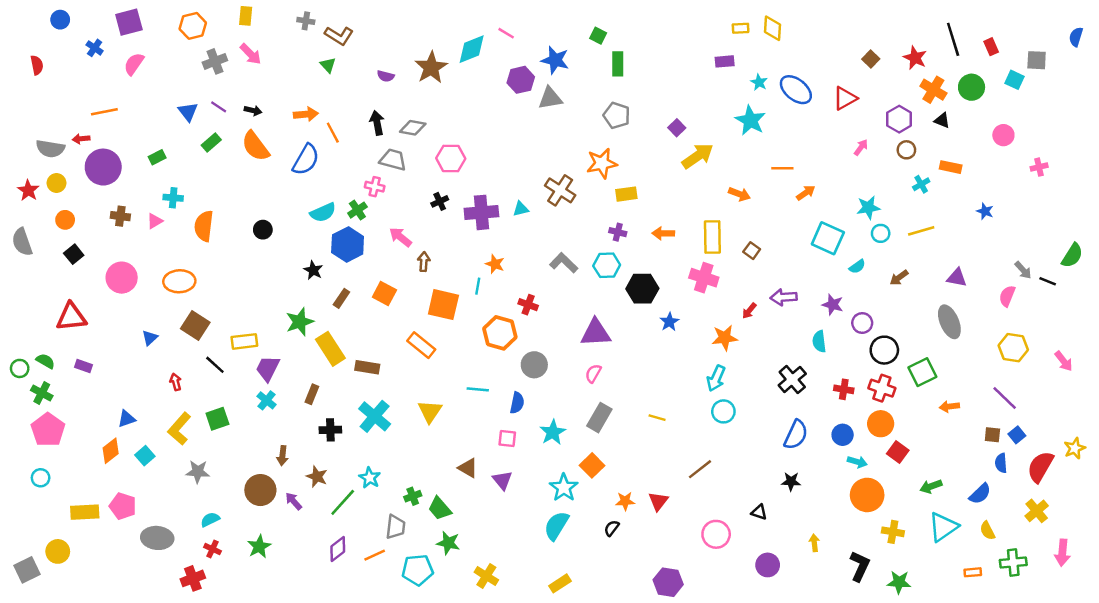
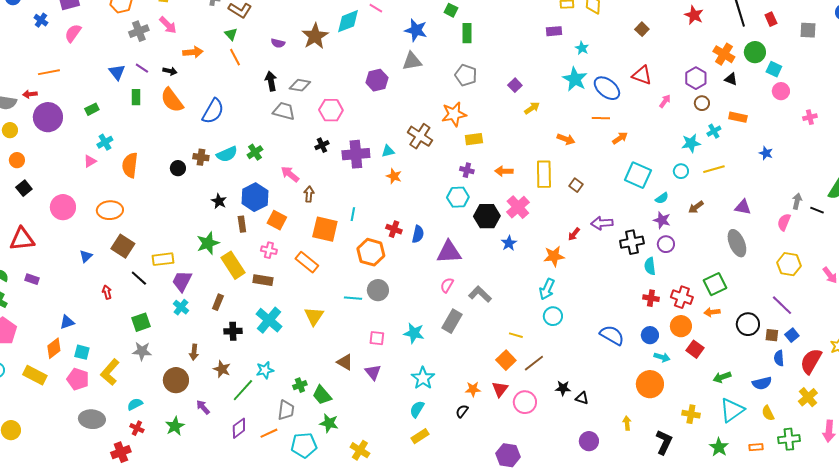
red star: (915, 58) -> (694, 15), moved
brown square: (871, 59) -> (642, 29), moved
purple hexagon: (521, 80) -> (377, 80), moved
cyan square: (1014, 80) -> (774, 69), moved
blue ellipse: (796, 90) -> (607, 88), moved
red triangle: (845, 98) -> (642, 75), moved, turned 50
orange arrow: (306, 114) -> (193, 52), moved
orange line: (333, 133) -> (235, 57), moved
green rectangle: (211, 142) -> (136, 97), turned -49
yellow arrow: (698, 156) -> (532, 108), size x0.6
pink cross: (375, 187) -> (269, 250), moved
cyan cross: (173, 198) -> (105, 142), turned -35
cyan star: (868, 208) -> (691, 143), moved
brown cross: (120, 216) -> (201, 157), moved
blue hexagon: (348, 244) -> (255, 197), moved
gray L-shape: (564, 263) -> (480, 294), moved
orange star: (495, 264) -> (394, 176), moved
gray arrow: (1023, 270) -> (797, 201), turned -126
pink cross: (704, 278) -> (518, 207), moved, turned 30
brown rectangle: (341, 298) -> (242, 224), turned -42
purple star: (833, 305) -> (662, 220), moved
cyan semicircle: (819, 341) -> (650, 266), moved
black circle: (884, 350) -> (748, 324), moved
gray circle: (534, 365) -> (378, 290), moved
black cross: (792, 380) -> (632, 242), moved, turned 30
blue semicircle: (517, 403) -> (418, 234), moved
orange arrow: (949, 407) -> (712, 312), moved
yellow line: (657, 418) -> (516, 335), moved
yellow L-shape: (179, 429) -> (110, 372), moved
cyan star: (553, 432) -> (414, 333), turned -30
blue semicircle: (796, 435) -> (612, 335), turned -85
cyan square: (145, 456) -> (82, 352), turned -35
orange square: (592, 465) -> (506, 360), moved
gray star: (198, 472) -> (142, 351), moved
cyan star: (370, 478) -> (265, 370), turned 30
black star: (791, 481) -> (563, 388), moved
blue semicircle: (980, 494) -> (762, 383), turned 30
orange circle: (867, 495) -> (650, 384), moved
purple arrow: (294, 501) -> (203, 407), moved
pink pentagon: (123, 506) -> (78, 379), moved
yellow rectangle: (85, 512) -> (35, 375), moved, turned 30
cyan semicircle: (556, 526) -> (417, 409), size x0.7
pink circle: (716, 534) -> (525, 402), moved
green star: (899, 582) -> (719, 447), moved, turned 30
yellow rectangle: (560, 583) -> (420, 436), moved

